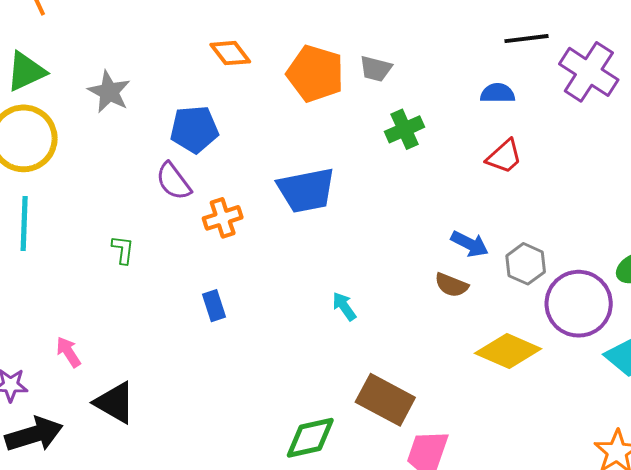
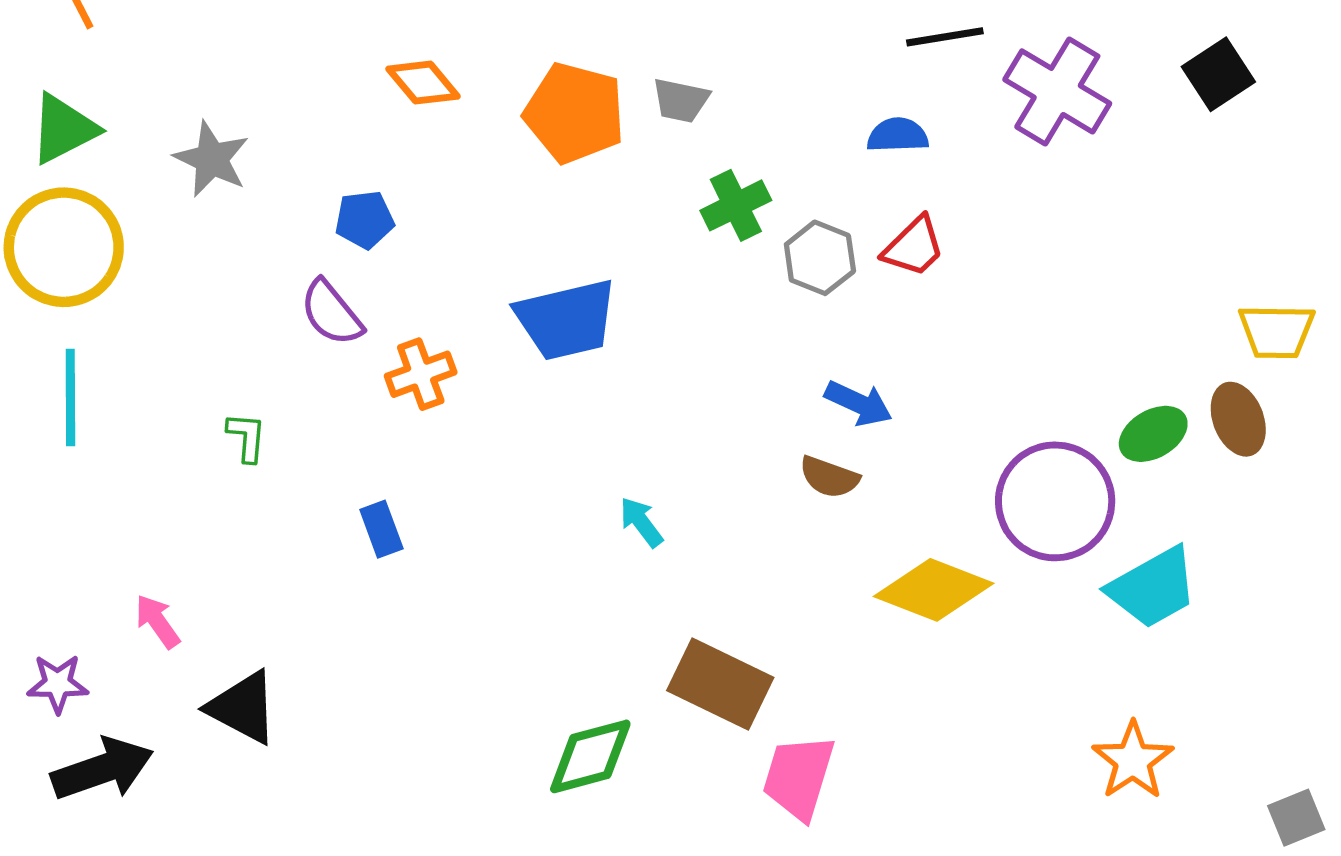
blue pentagon: (194, 129) -> (365, 220), size x0.7
gray hexagon: (526, 264) -> (820, 258), moved
blue rectangle: (214, 306) -> (381, 529), moved

